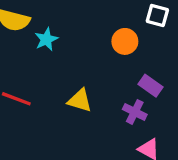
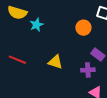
purple cross: (135, 112) -> (88, 70), turned -32

